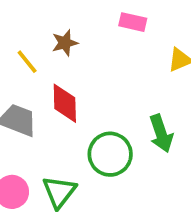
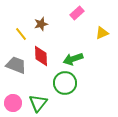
pink rectangle: (133, 22) -> (77, 13), turned -56
green arrow: (161, 133) -> (73, 59), moved, turned 90

